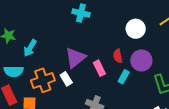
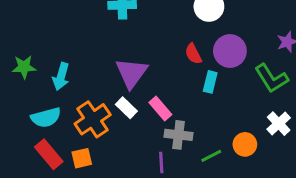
pink rectangle: (99, 68) -> (160, 108), moved

